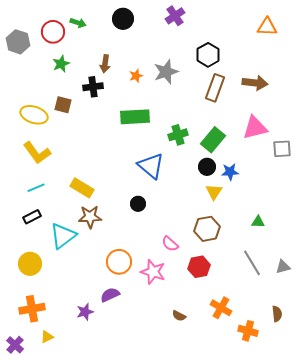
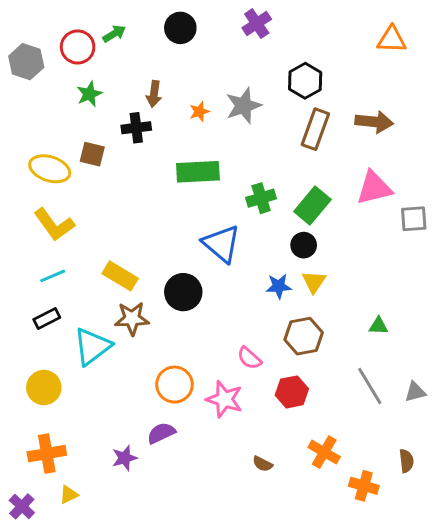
green arrow: (78, 23) -> (114, 34), turned -49
blue star: (230, 172) -> (279, 286), moved
black circle: (138, 204) -> (183, 292), moved, size x1.6

